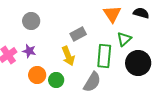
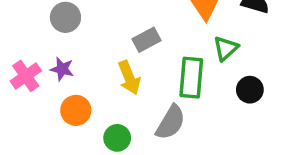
black circle: (138, 63) -> (250, 90), size x0.6
green circle: (56, 80) -> (117, 138), moved

